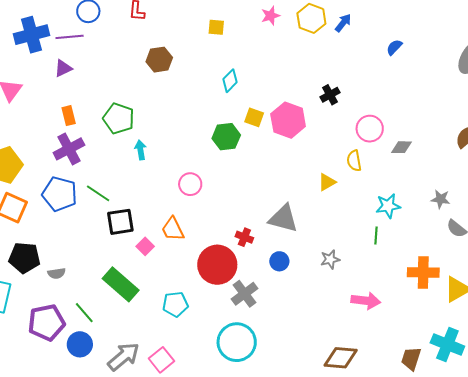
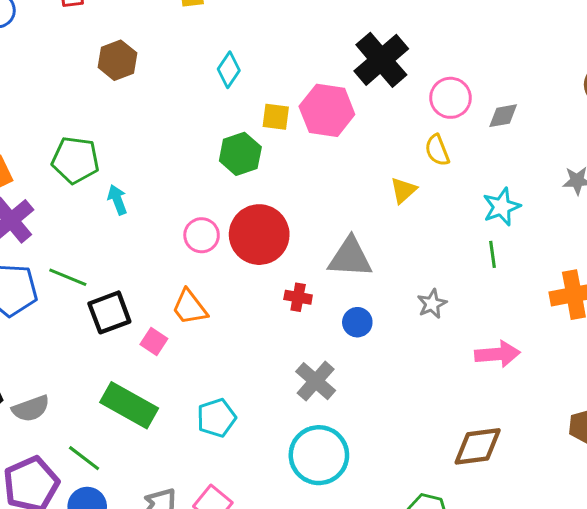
black cross: (330, 95) -> (381, 60), size x1.8
red circle: (217, 265) -> (259, 235), moved
gray semicircle: (56, 273) -> (31, 409), size x1.4

